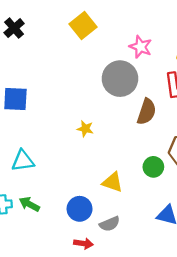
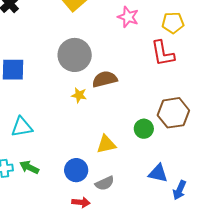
gray circle: (120, 79) -> (75, 55), moved
brown semicircle: (147, 112) -> (105, 79), moved, turned -120
yellow triangle: (113, 182) -> (106, 144), turned -30

